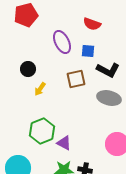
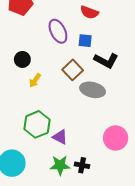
brown square: (76, 79) -> (73, 70), turned -30
gray ellipse: (109, 98) -> (93, 90), moved

